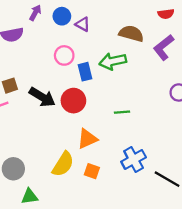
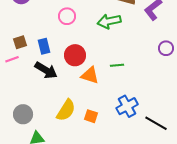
blue rectangle: (85, 72) -> (44, 46), moved
black arrow: (42, 97) -> (46, 70), moved
orange triangle: (87, 139) -> (90, 75), moved, turned 42

